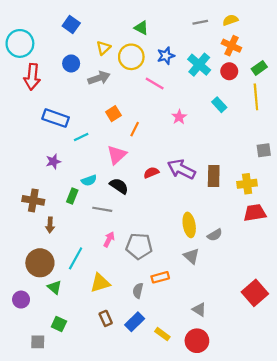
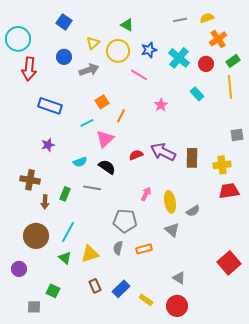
orange cross: (231, 46) -> (218, 39), moved, turned 30
cyan line: (81, 137) -> (87, 123), moved
green rectangle: (72, 196) -> (65, 194), moved
pink arrow: (109, 239) -> (146, 194), moved
green triangle: (54, 287) -> (65, 258), moved
gray semicircle: (138, 291) -> (118, 248), moved

